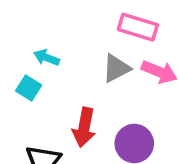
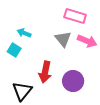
gray triangle: (116, 68) -> (63, 39), turned -42

